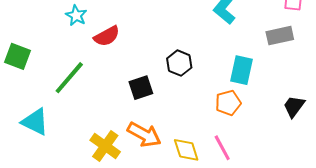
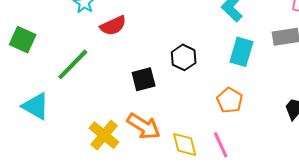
cyan rectangle: (241, 70) -> (241, 52), moved
orange pentagon: (228, 103) -> (230, 100), turned -30

